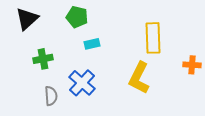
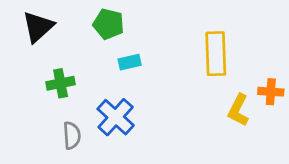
yellow L-shape: (139, 78) -> (238, 110), moved, size x0.7

